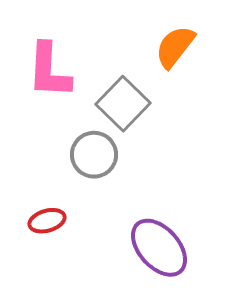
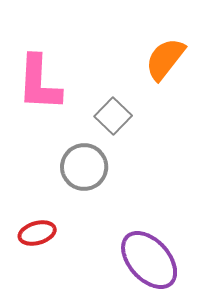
gray square: (123, 104) -> (113, 116), size x0.7

